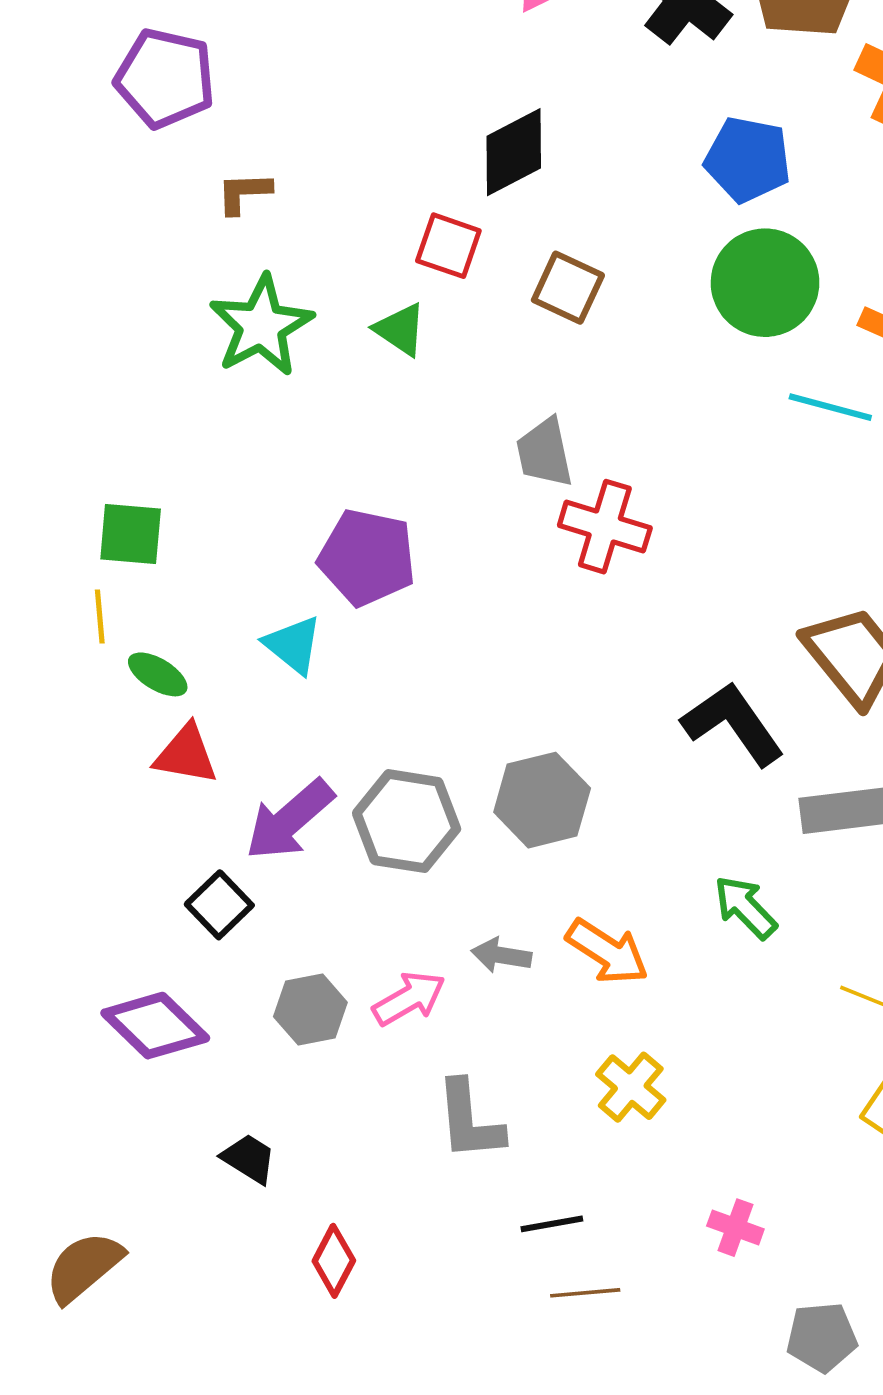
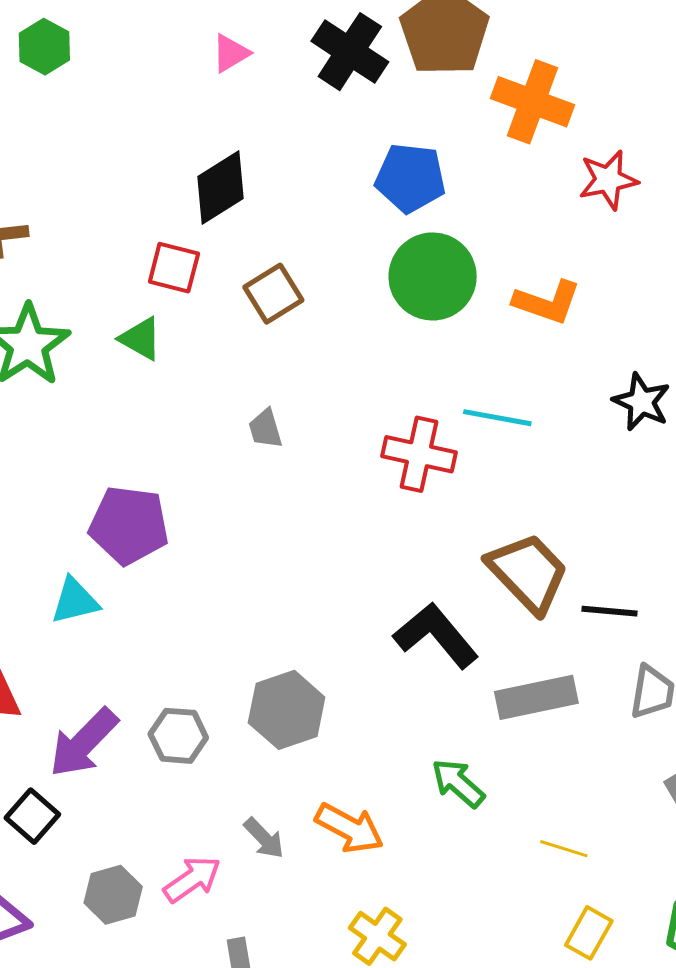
brown square: (568, 288) -> (273, 294), turned 38
cyan line: (830, 407) -> (497, 418), moved
gray trapezoid: (544, 453) -> (265, 429), size x0.7
red cross: (605, 527) -> (419, 454), moved
cyan triangle: (293, 645) -> (75, 601), turned -48
gray hexagon: (407, 821) -> (178, 736), size x0.7
gray arrow: (501, 955) -> (264, 838), turned -138

